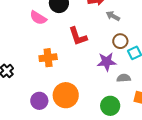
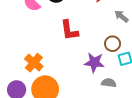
gray arrow: (113, 16) -> (121, 16), moved
orange cross: (48, 58) -> (34, 63), moved, turned 36

